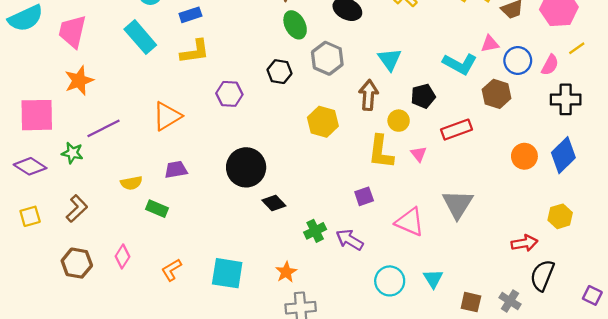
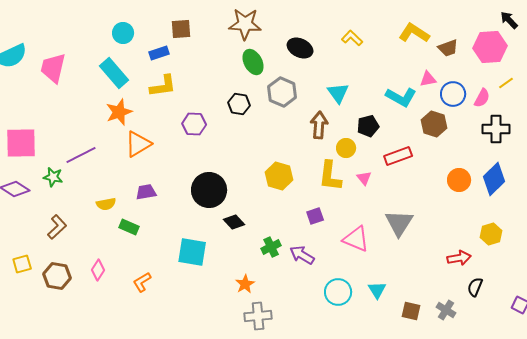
orange star: (79, 81) -> (119, 112), moved
yellow hexagon: (323, 122) -> (279, 176), moved
yellow square: (30, 216) -> (22, 264), moved
cyan square: (227, 273) -> (192, 252), moved
black semicircle: (542, 275) -> (475, 287), size x0.7

